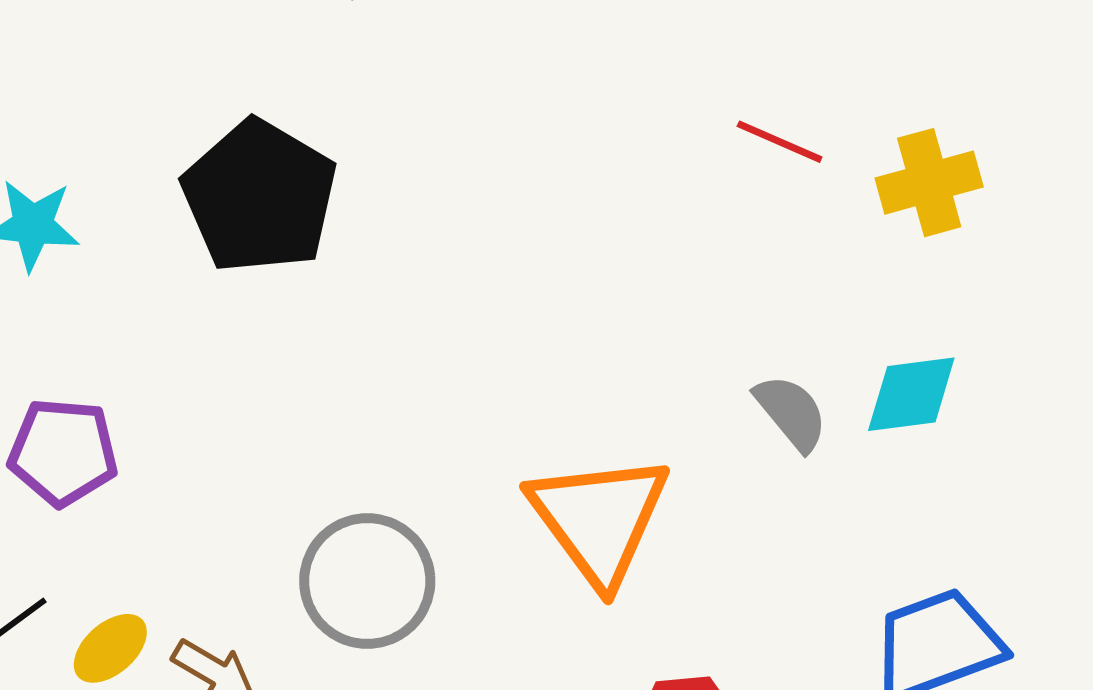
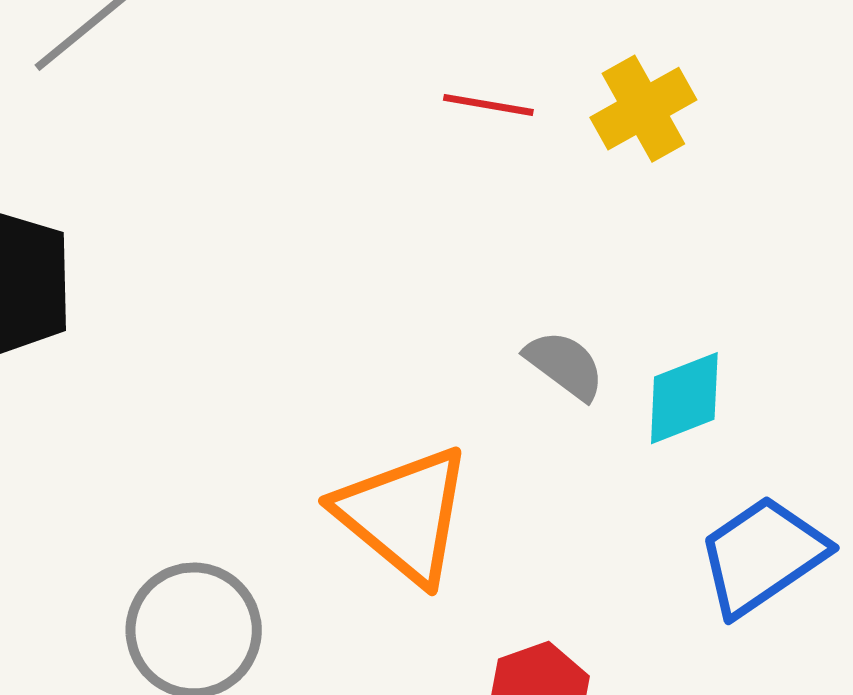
cyan diamond: (911, 394) -> (684, 398), moved

